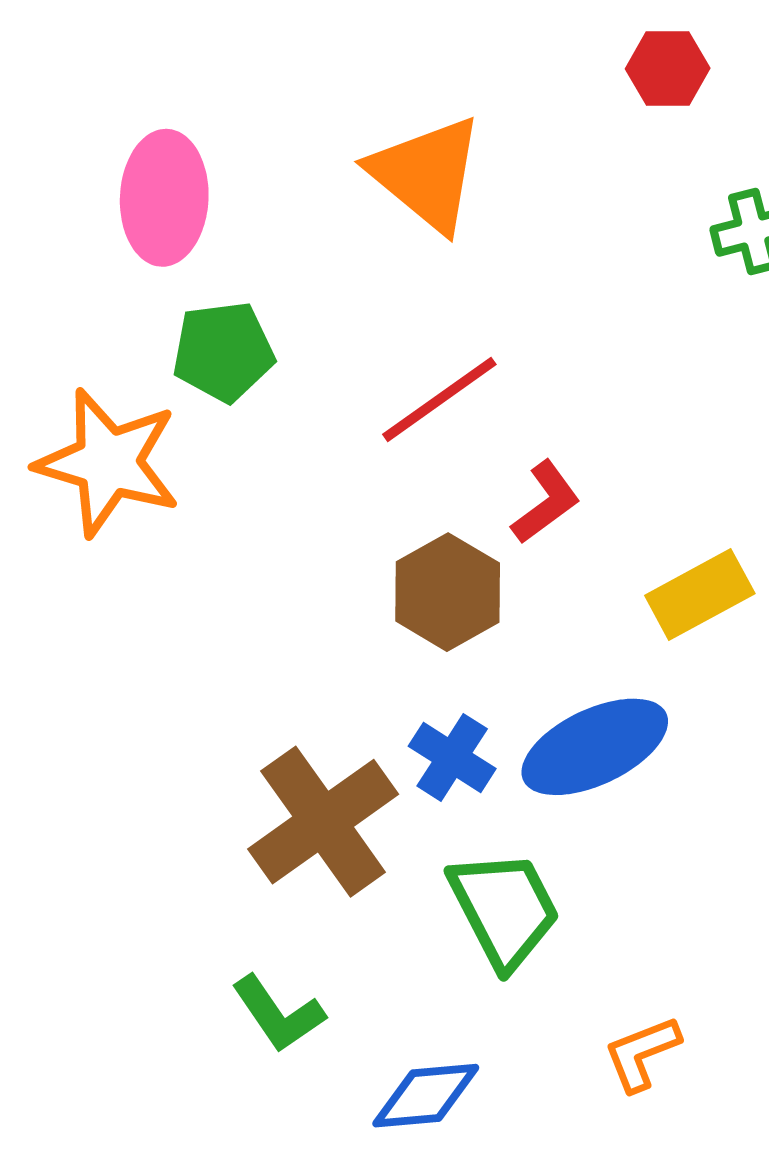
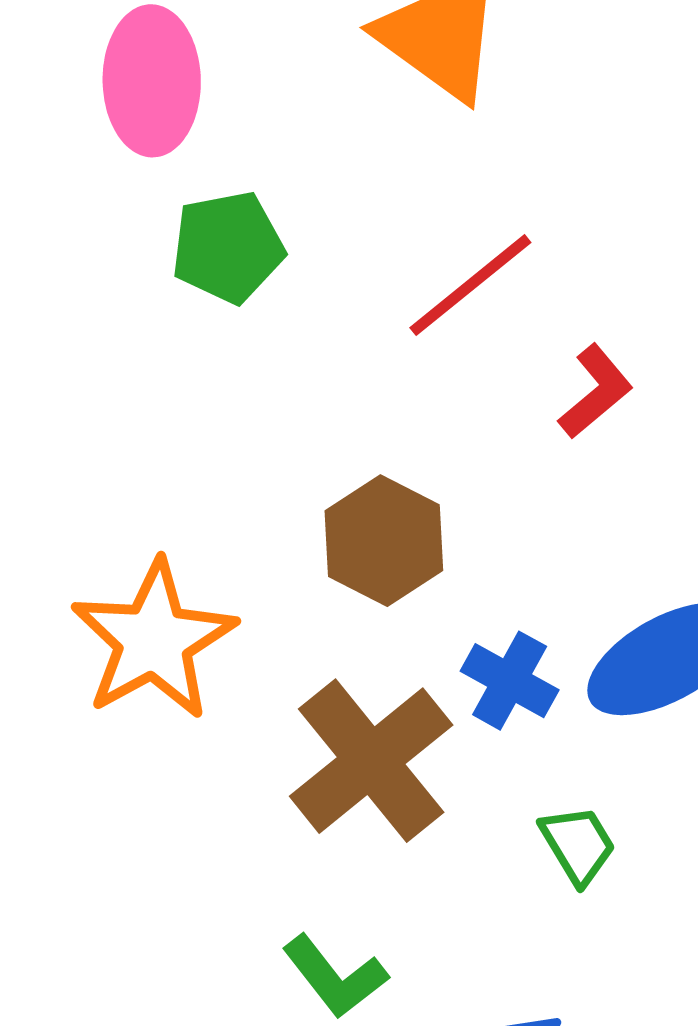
orange star: (108, 462) -> (154, 640), moved, turned 30
brown hexagon: (448, 592) -> (384, 541), moved
green trapezoid: (504, 909) -> (578, 845), size x0.6

